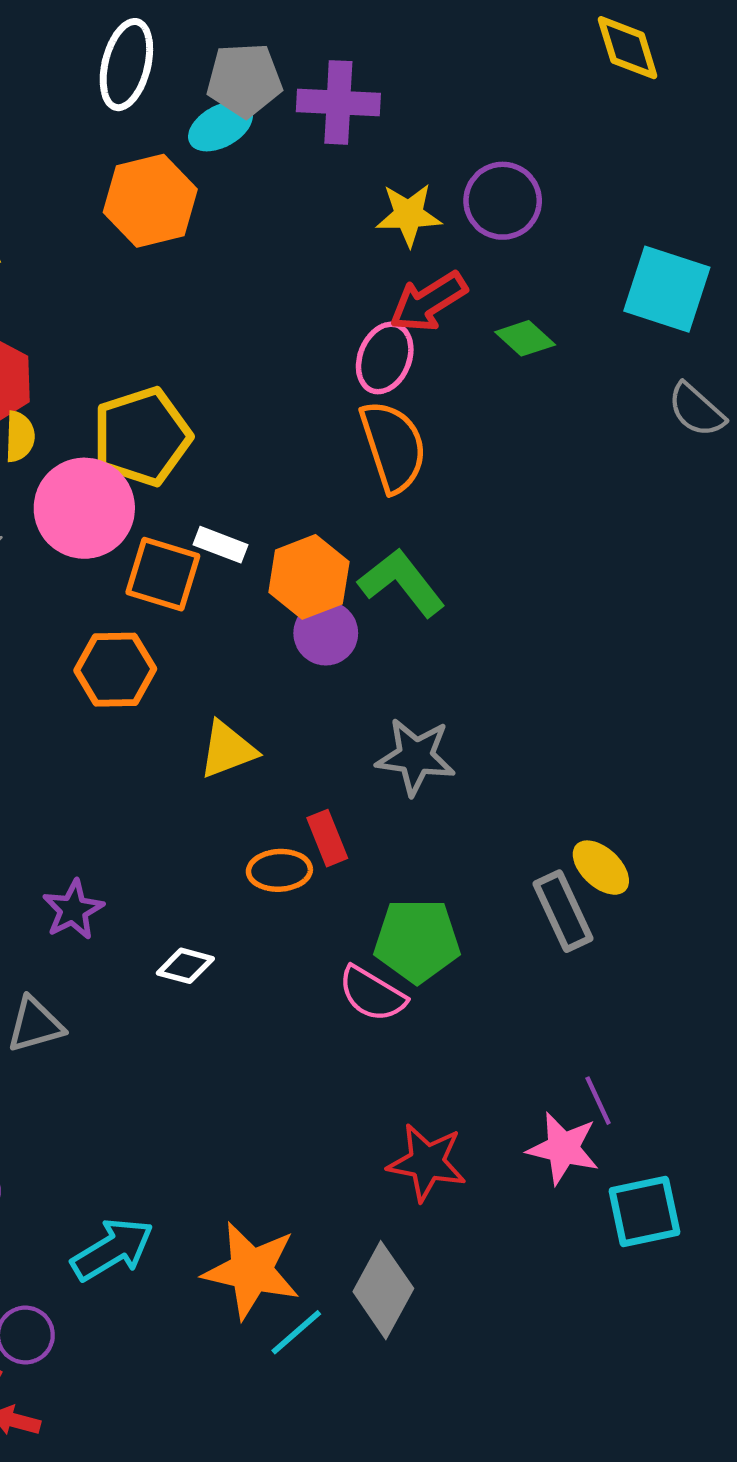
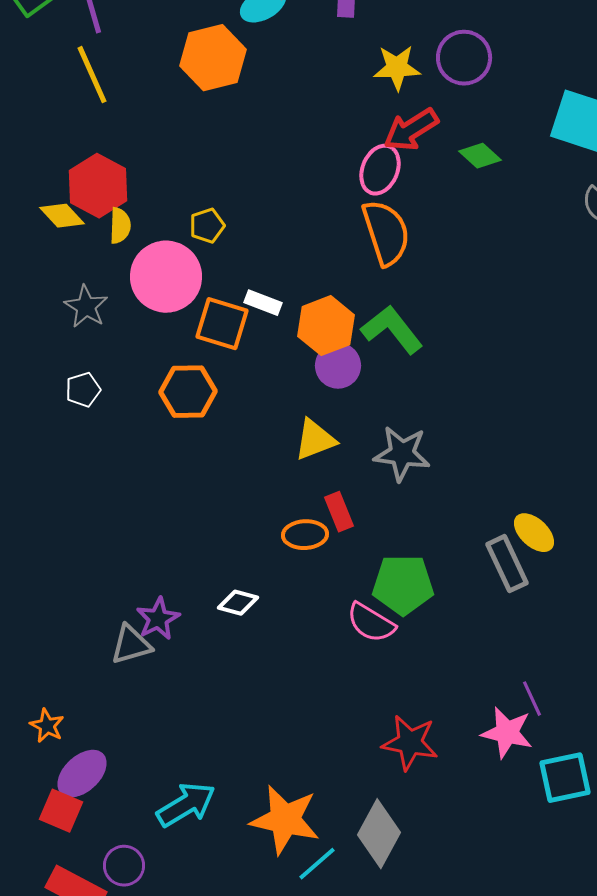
yellow pentagon: (142, 437) -> (207, 226), size x0.5
yellow triangle: (227, 750) -> (315, 440), moved
purple star: (73, 910) -> (158, 619), moved

